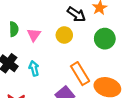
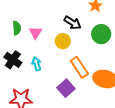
black arrow: (76, 14) -> (72, 23), moved
yellow circle: (64, 35) -> (63, 41), moved

